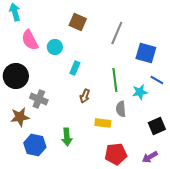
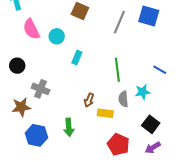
blue square: (146, 53) -> (149, 16), moved
black circle: (16, 76) -> (17, 66), size x0.6
cyan star: (140, 92) -> (143, 92), moved
brown arrow: (85, 96) -> (89, 100), moved
black square: (157, 126) -> (151, 124), moved, turned -30
red pentagon: (116, 154) -> (118, 145), turned 30

